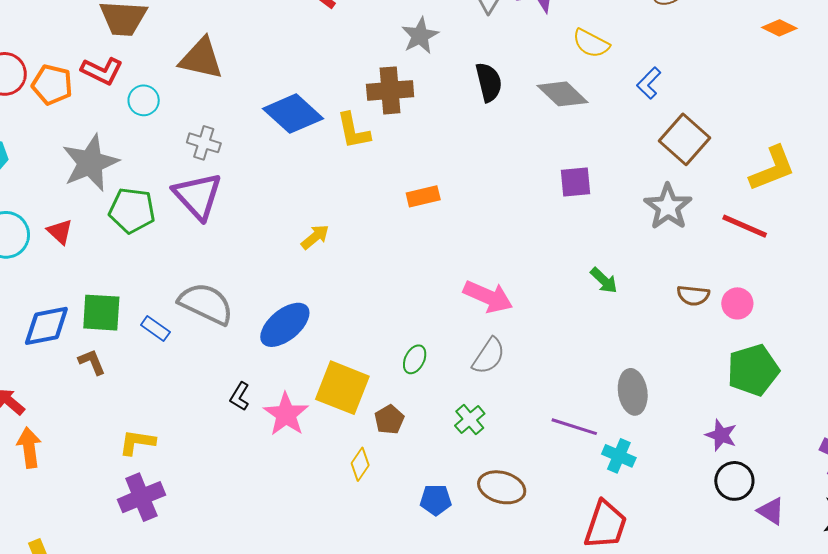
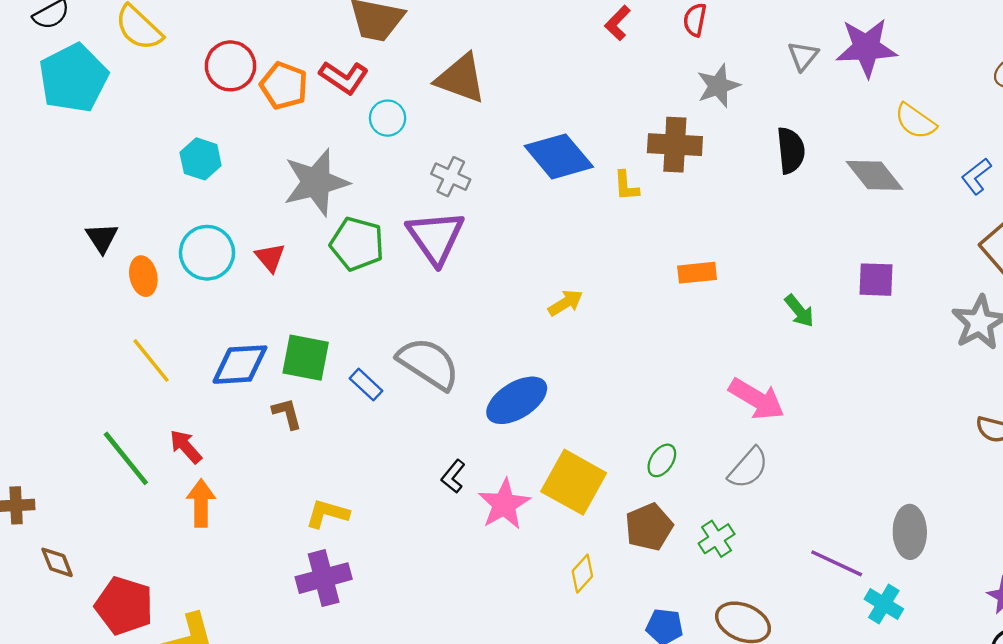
yellow L-shape: (353, 131) -> (626, 186), size x0.7
green arrow: (604, 280) -> (799, 311), moved
brown pentagon: (389, 420) -> (649, 527), moved, size x1.4

